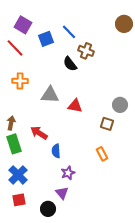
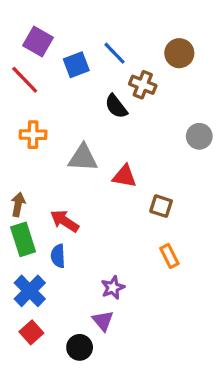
brown circle: (124, 24) -> (179, 53), moved
gray circle: (120, 105) -> (199, 136), moved
brown square: (107, 124) -> (161, 206), moved
blue semicircle: (56, 151) -> (58, 256), moved
red square: (19, 200) -> (31, 332), turned -32

